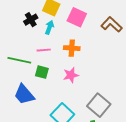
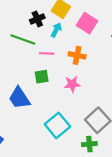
green line: (19, 60) -> (23, 40), moved
green square: (42, 72) -> (42, 77), turned -32

